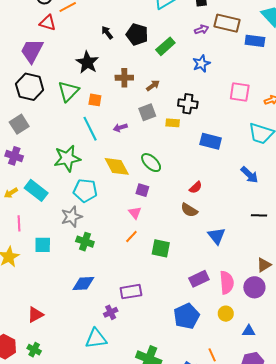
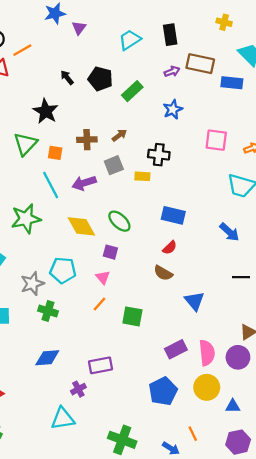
brown cross: (124, 78) -> (87, 140), moved
purple arrow: (120, 128) -> (84, 183), size x1.5
blue rectangle: (211, 141) -> (173, 215), moved
cyan pentagon: (85, 191) -> (63, 270), moved
yellow circle: (226, 314) -> (207, 387), size x1.5

